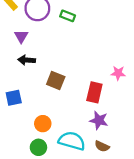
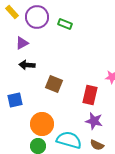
purple triangle: (21, 36) -> (22, 43), turned 32
orange circle: (43, 124) -> (42, 124), size x1.5

